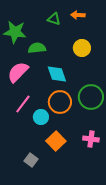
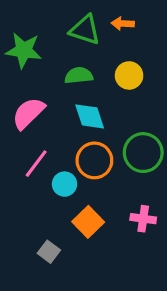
green triangle: (54, 19) -> (85, 30), size x1.5
green semicircle: (37, 48) -> (79, 75), moved

